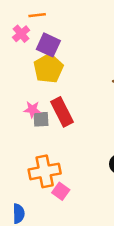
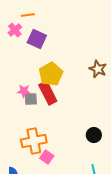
yellow pentagon: (48, 68) -> (51, 74), moved

